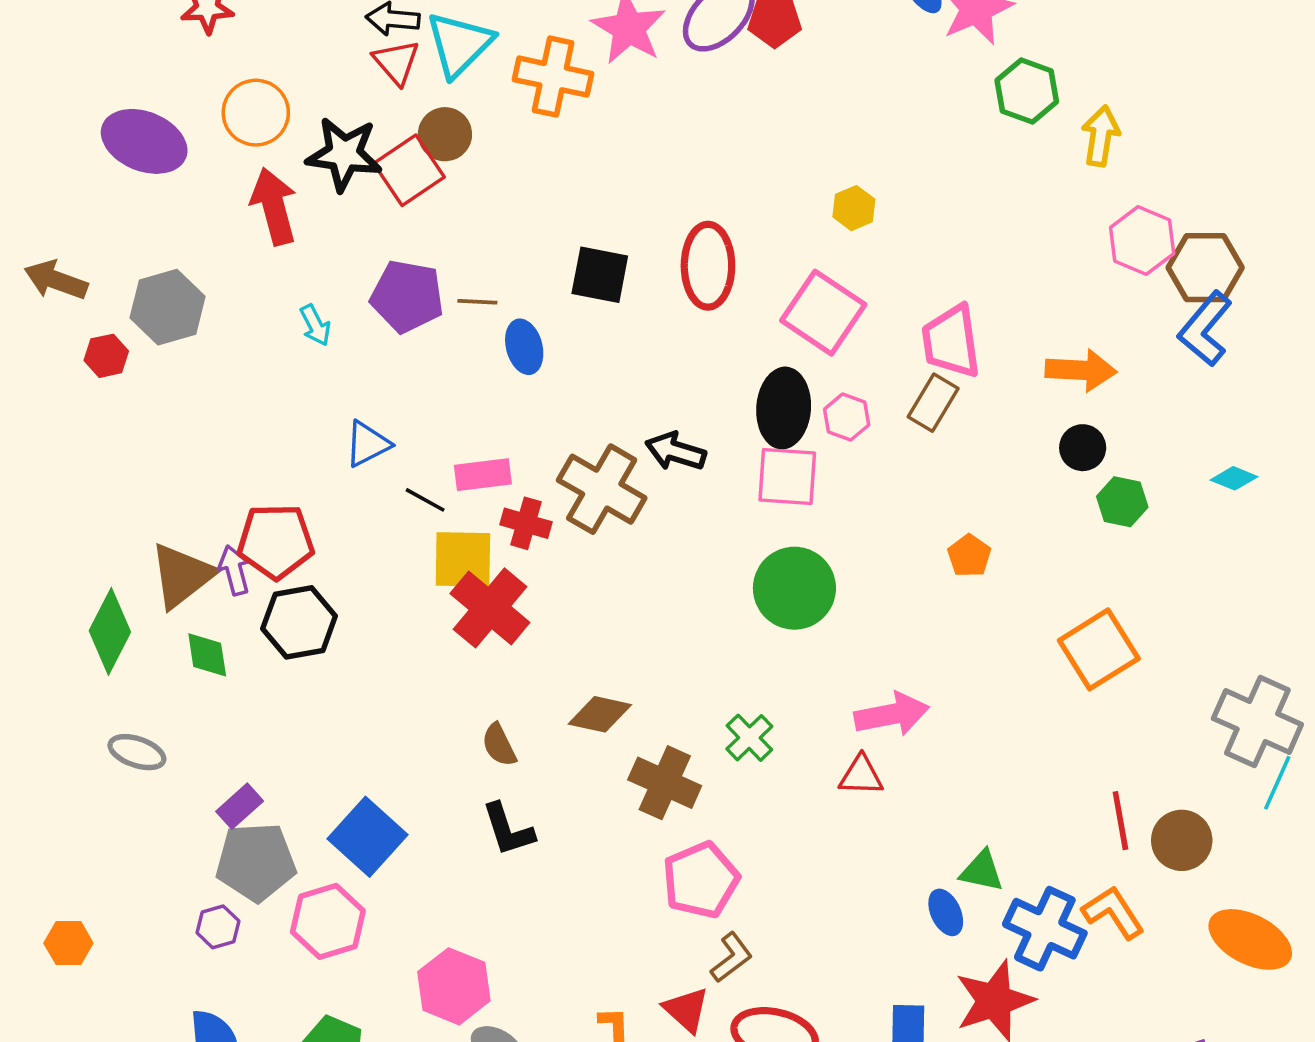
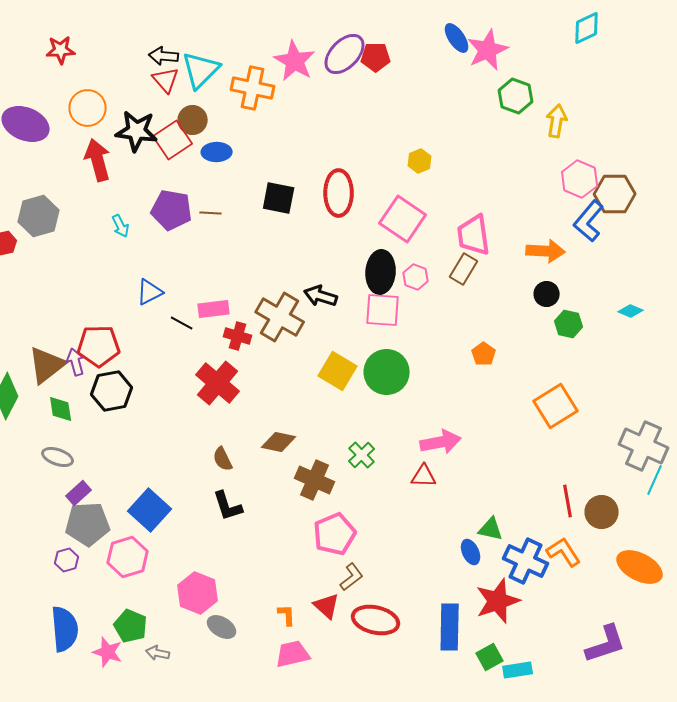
blue L-shape: (1205, 329) -> (589, 221), moved
blue ellipse: (524, 347) -> (217, 152), moved, turned -76
yellow square: (463, 559) -> (338, 371), moved, turned 30
gray ellipse: (137, 752) -> (58, 457), moved

